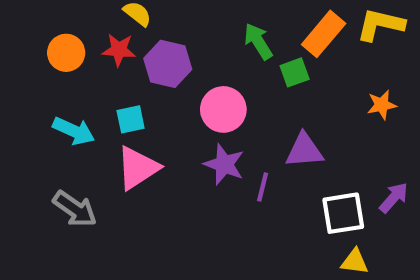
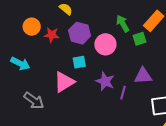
red star: (119, 50) -> (52, 35), moved
pink circle: (223, 109) -> (105, 44), moved
cyan square: (131, 119) -> (79, 62), moved
cyan arrow: (74, 131) -> (20, 63), moved

